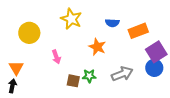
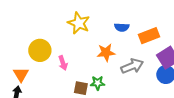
yellow circle: (29, 33) -> (40, 50), moved
orange star: (97, 47) -> (106, 52), turned -30
gray arrow: (122, 74) -> (132, 66), moved

